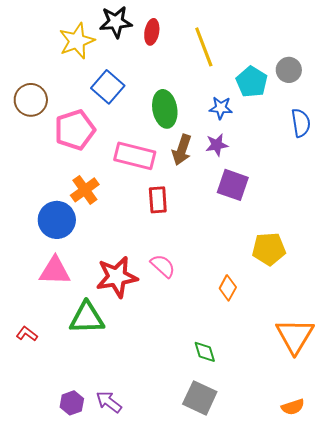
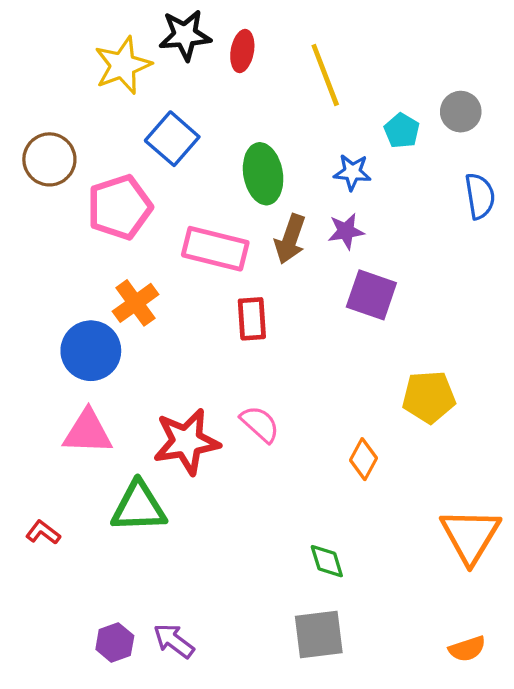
cyan pentagon: (252, 82) -> (402, 131), size x0.7
gray square: (200, 398) -> (319, 634), turned -32

